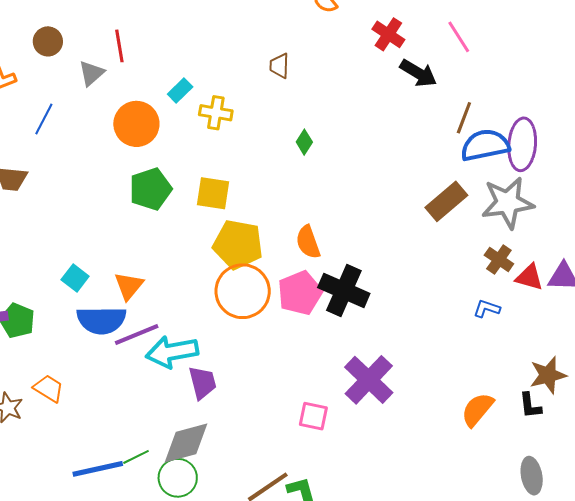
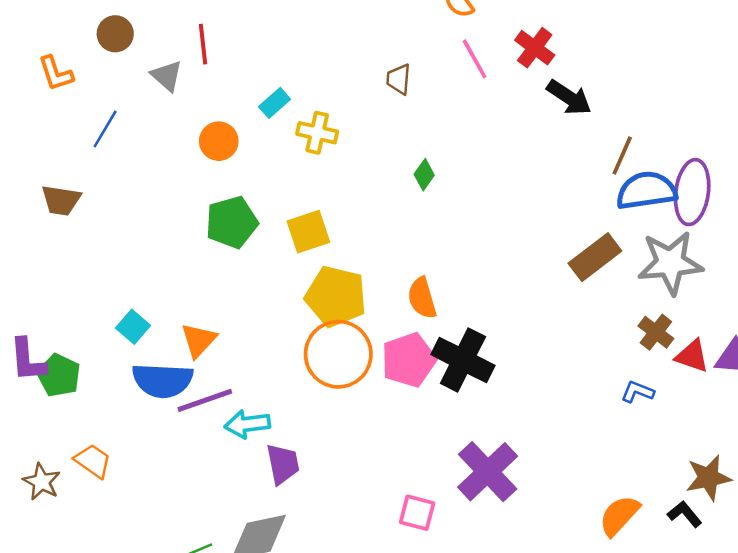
pink line: (459, 37) -> (475, 59), moved
gray triangle: (91, 73) -> (167, 76), turned -40
orange circle: (136, 124) -> (219, 141), size x0.7
yellow square: (213, 193) -> (308, 232), turned -30
cyan arrow: (172, 352) -> (247, 424), size x0.7
black L-shape: (530, 406) -> (685, 514), turned 144

